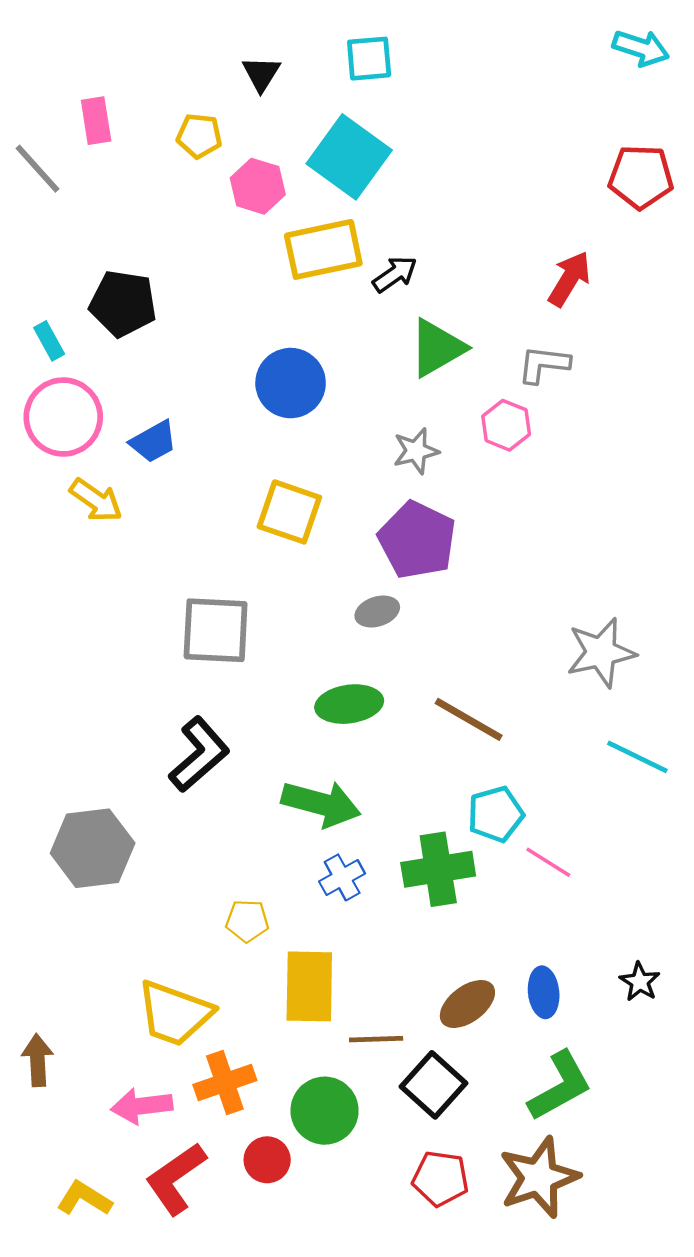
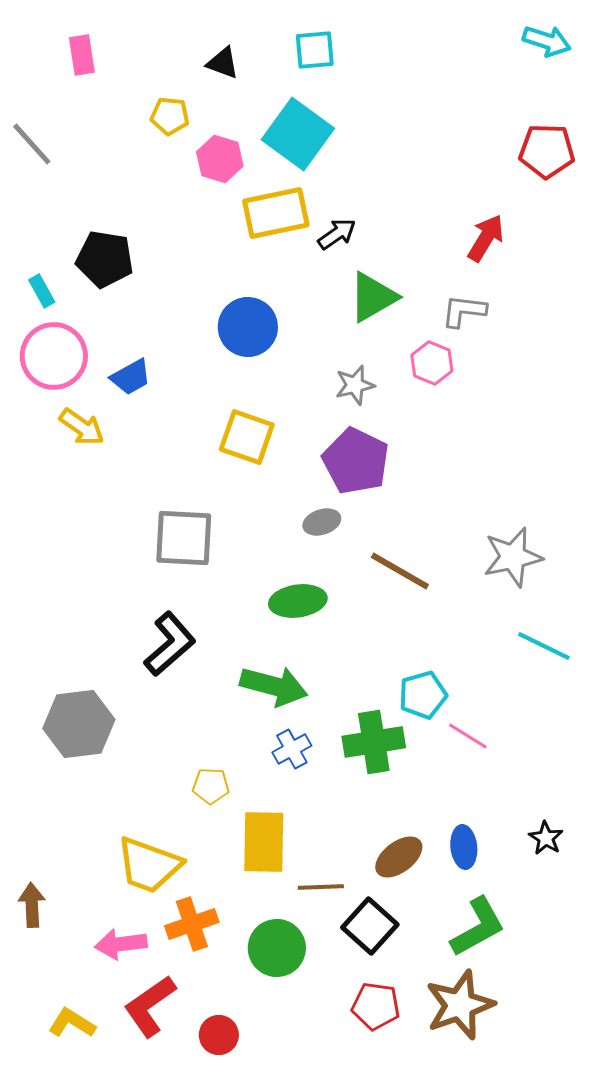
black triangle: (261, 74) -> (223, 63), turned -42
pink rectangle: (96, 121) -> (82, 55), moved
brown line: (469, 719) -> (400, 571), moved
red circle: (267, 1160) -> (219, 1035), moved

